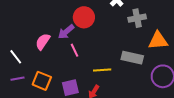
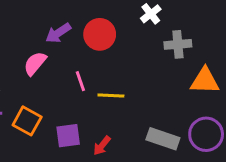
purple arrow: (66, 32) -> (58, 33), moved
gray rectangle: (132, 58) -> (163, 139), moved
yellow line: (102, 70) -> (111, 96), moved

